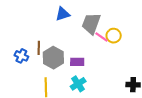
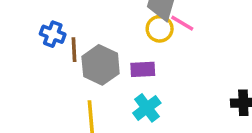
yellow circle: (114, 36) -> (160, 29), moved
blue cross: (21, 56) -> (53, 34), moved

